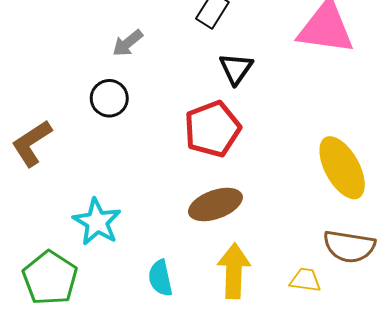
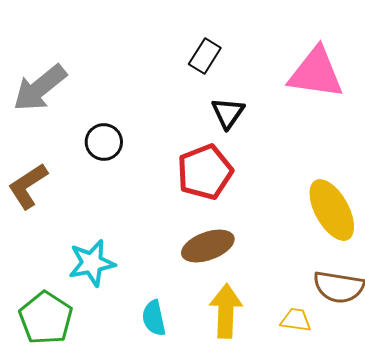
gray arrow: (128, 43) -> (40, 88), moved, size x1.8
cyan star: (97, 222) -> (92, 263), turned 30

